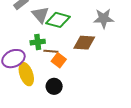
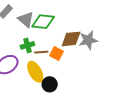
gray star: (104, 18) -> (88, 40), moved
orange square: (59, 60) -> (56, 53), moved
yellow ellipse: (26, 74) -> (35, 72), moved

